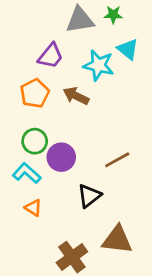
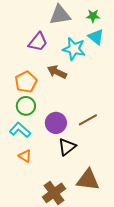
green star: (113, 15) -> (93, 16), moved
orange pentagon: (35, 93) -> (26, 82), moved
purple circle: (61, 157) -> (56, 123), moved

